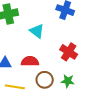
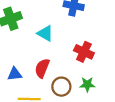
red semicircle: (30, 61) -> (42, 68), turned -60

